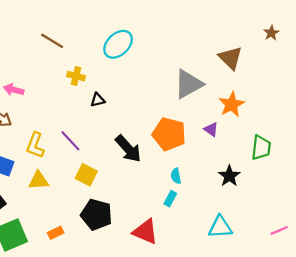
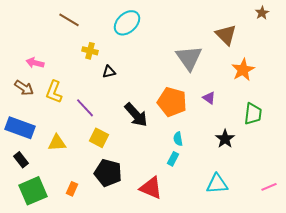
gray triangle: (188, 84) -> (189, 58), turned -36
orange star: (232, 104) -> (243, 70), moved
yellow L-shape: (35, 145) -> (54, 92), moved
orange rectangle: (56, 233) -> (72, 189), turned -40

